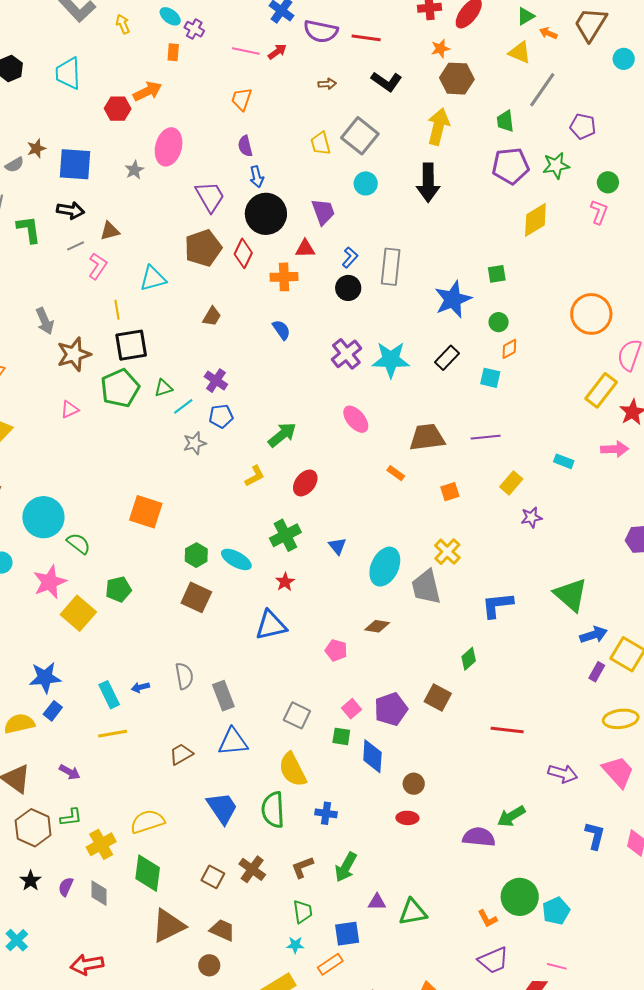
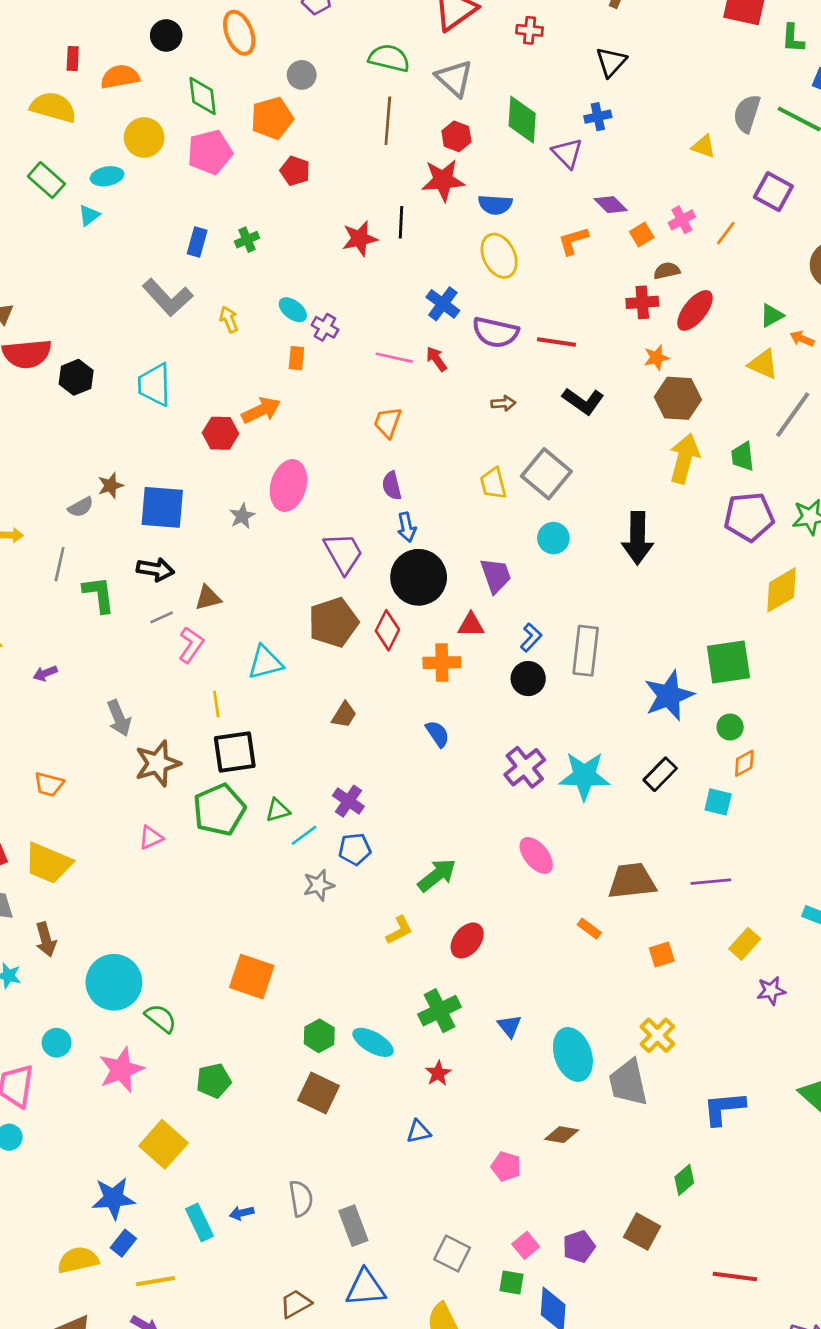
red arrow: (277, 52) -> (436, 359), turned -90
yellow arrow: (438, 127) -> (684, 459), moved
green square: (497, 274) -> (728, 662), size x1.8
cyan ellipse: (385, 567) -> (573, 1054), turned -45
yellow square: (78, 613) -> (163, 1144), moved
blue triangle: (271, 625) -> (419, 1132), size x0.6
purple pentagon: (391, 709) -> (579, 1247), size x0.7
yellow line: (113, 734) -> (155, 1281), moved

